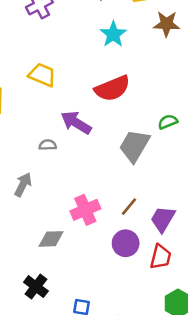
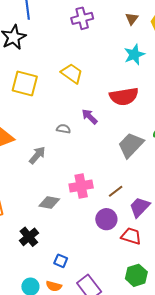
purple arrow: (76, 123) -> (90, 117), size x0.7
red trapezoid: (161, 257) -> (131, 236), turned -100

